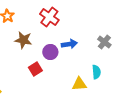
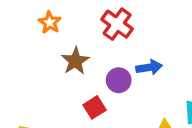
brown star: (23, 40) -> (75, 61), turned 30

